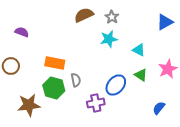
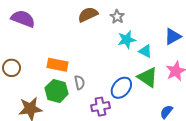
blue triangle: (165, 22) -> (173, 36), moved
purple semicircle: (22, 32) -> (23, 19), moved, size x1.6
cyan star: (109, 39) -> (127, 40), moved
green triangle: (141, 75) -> (148, 77), size x1.5

